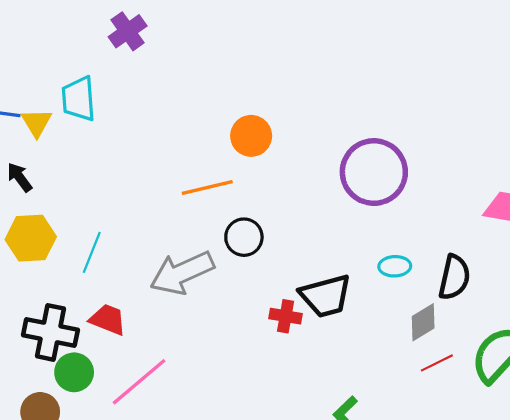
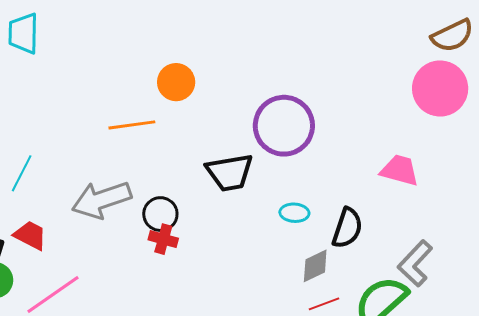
black circle: (244, 237) -> (160, 214), moved
black trapezoid: (326, 296) -> (230, 172), moved
red cross: (286, 316) -> (163, 239), moved

